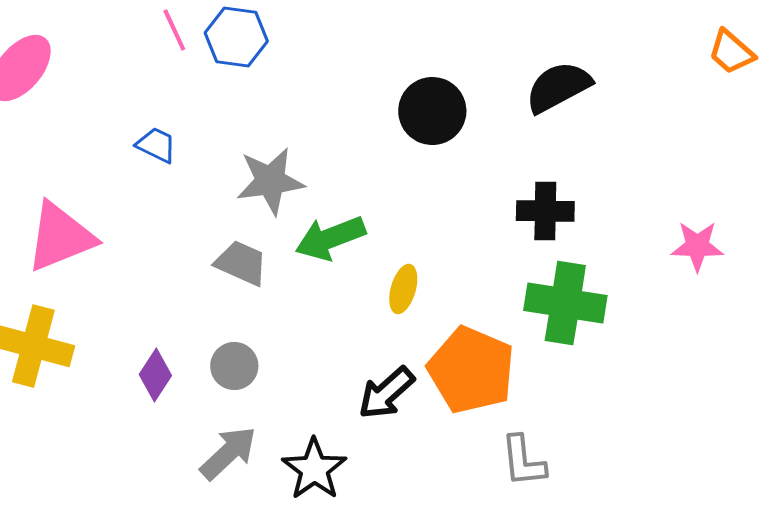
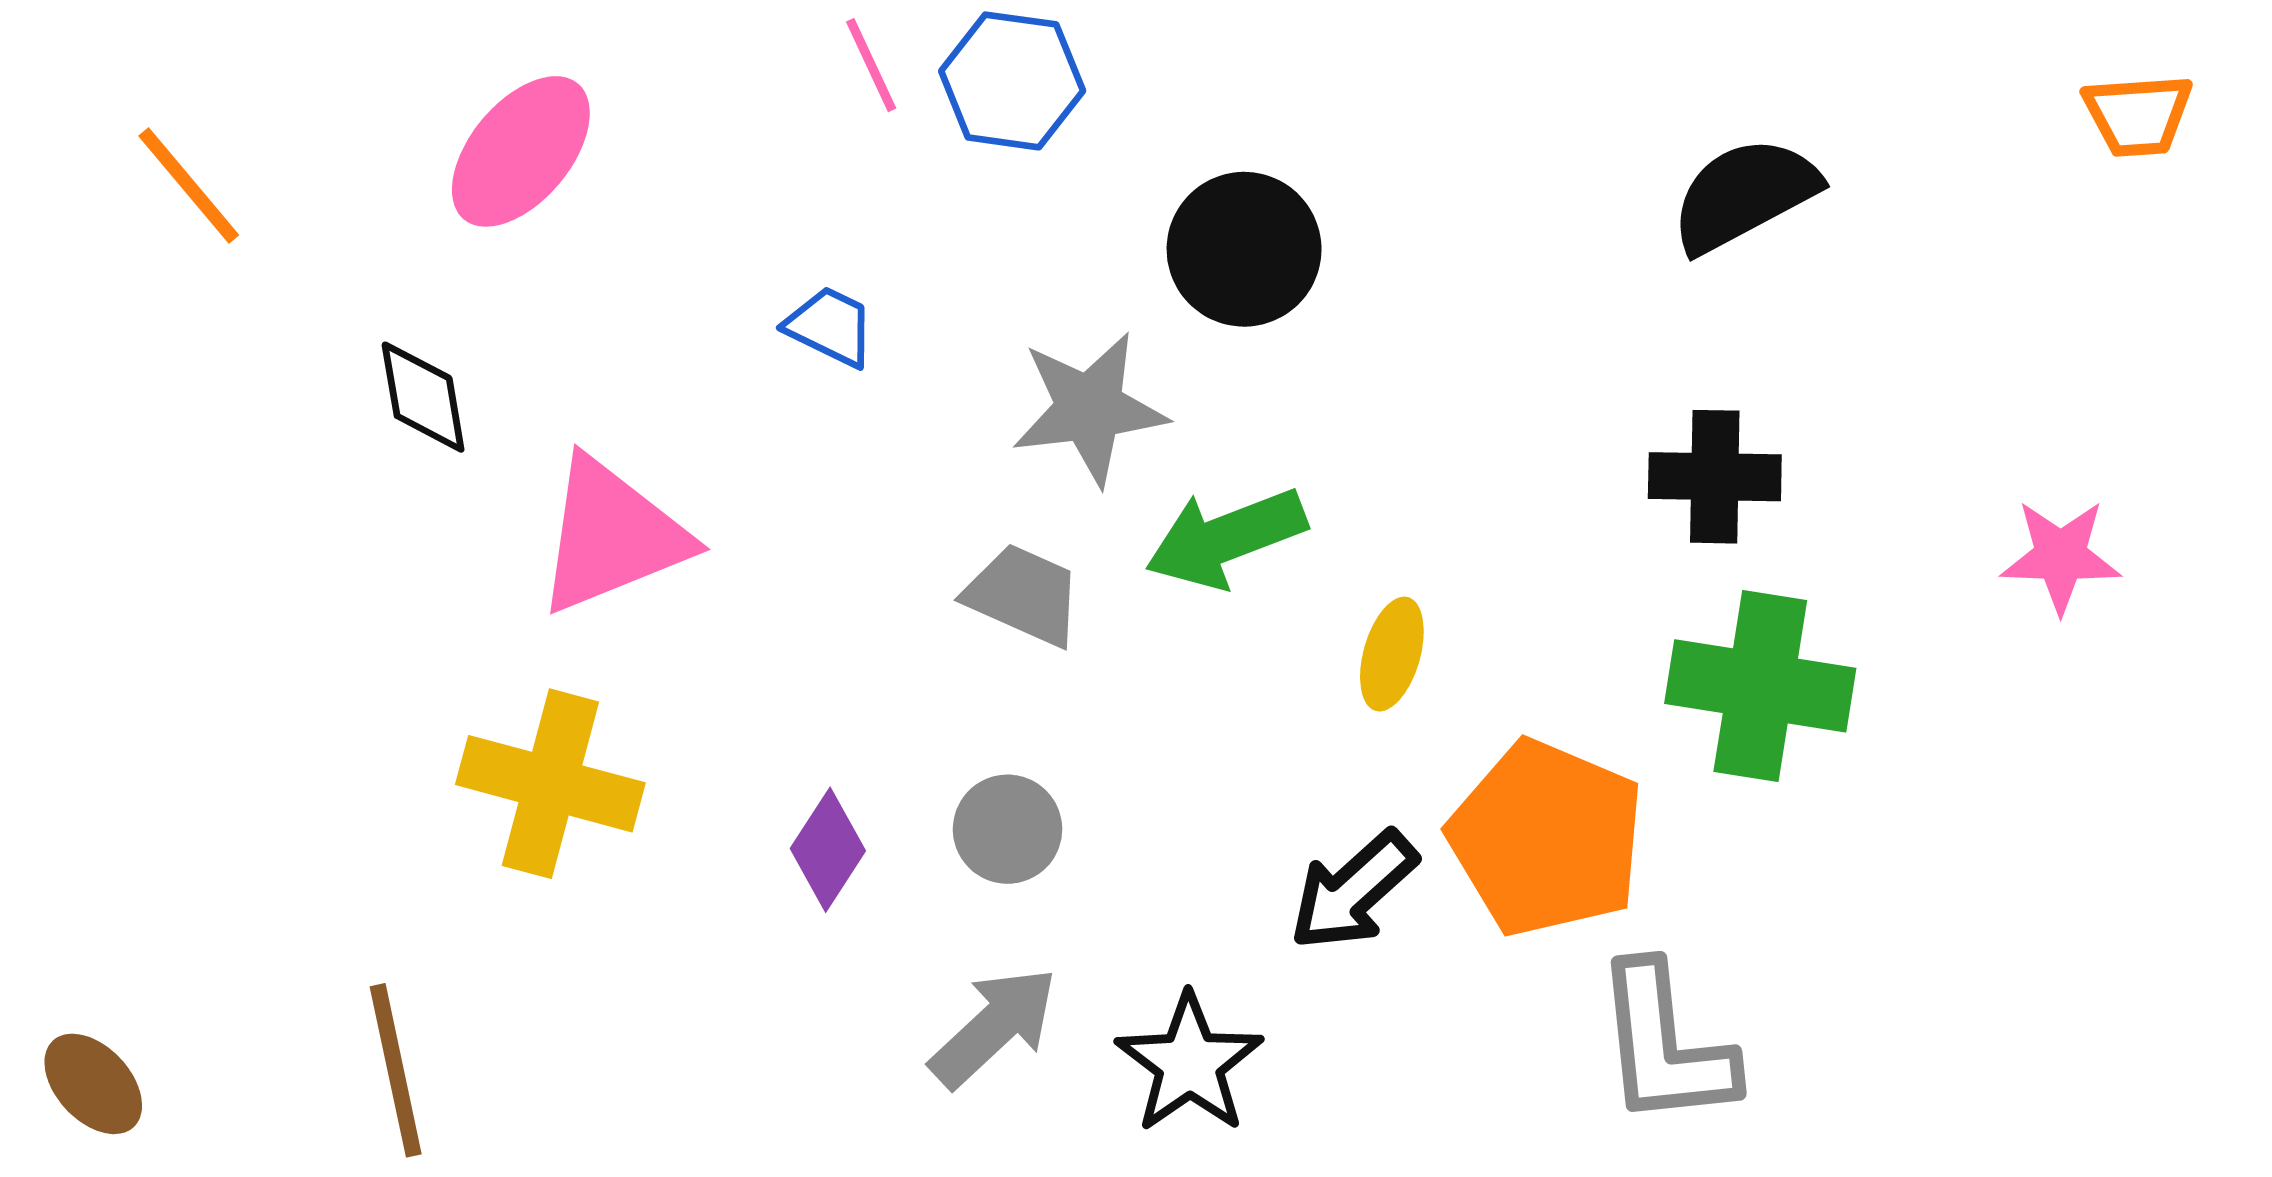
orange trapezoid: (731, 52) -> (2138, 115), turned -45
black circle: (432, 111) -> (1244, 249), moved
gray L-shape: (523, 461) -> (1665, 1045), size x1.4

